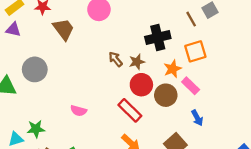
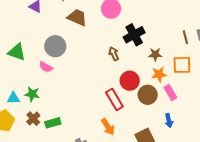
brown trapezoid: (64, 29) -> (77, 17), turned -45
black cross: (158, 38) -> (134, 35), moved, turned -30
brown star: (137, 62) -> (155, 54), moved
gray circle: (35, 69) -> (55, 46), moved
pink semicircle: (79, 111) -> (46, 67), moved

